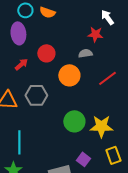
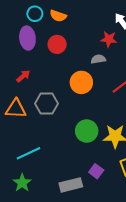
red circle: (46, 53) -> (57, 44), moved
red arrow: (21, 64) -> (23, 76), moved
cyan line: (19, 142) -> (29, 153), turned 65

